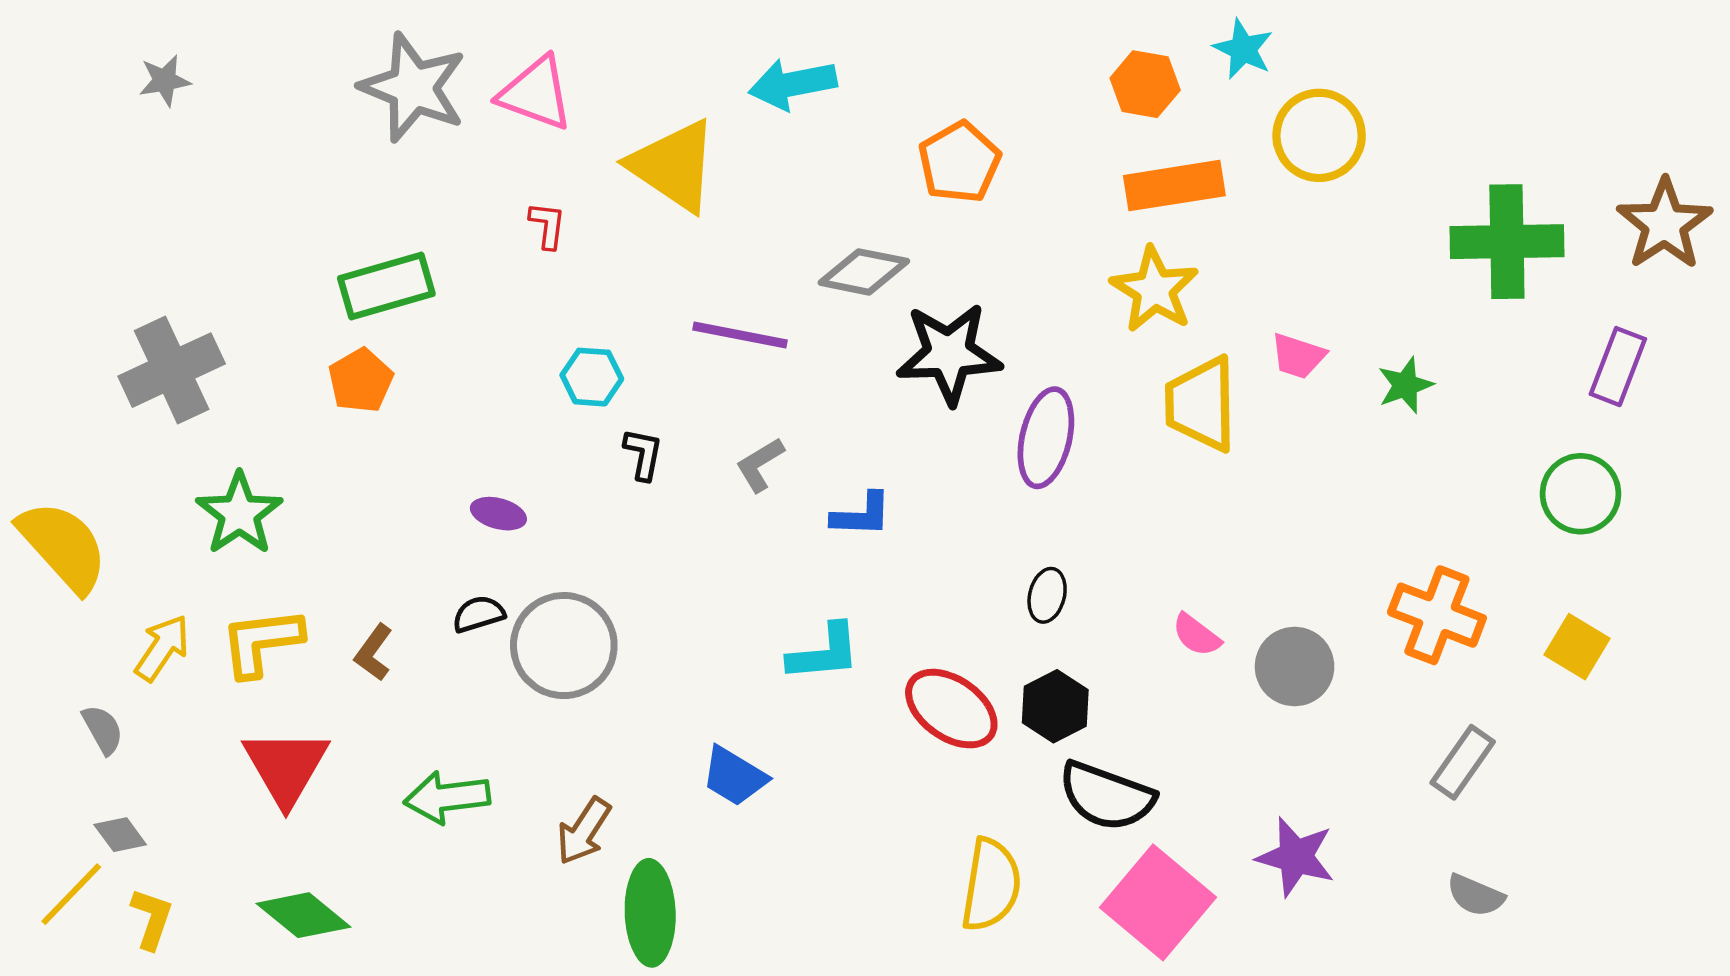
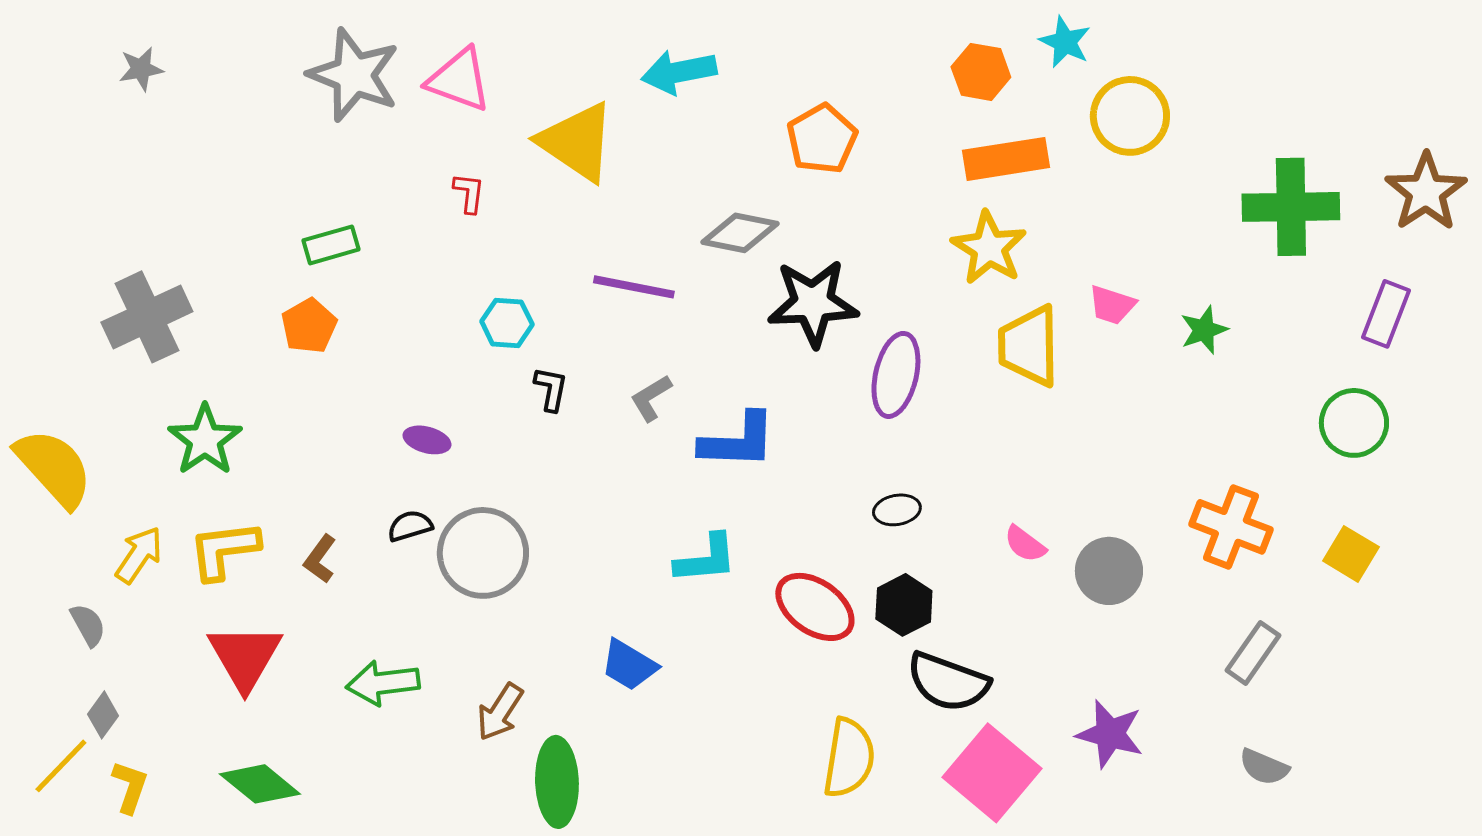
green rectangle: (386, 286) -> (331, 245), size x0.7
blue L-shape: (861, 515) -> (738, 441), size x1.5
black ellipse: (1047, 595) -> (897, 510), turned 66
gray diamond: (120, 835) -> (103, 715), turned 72

